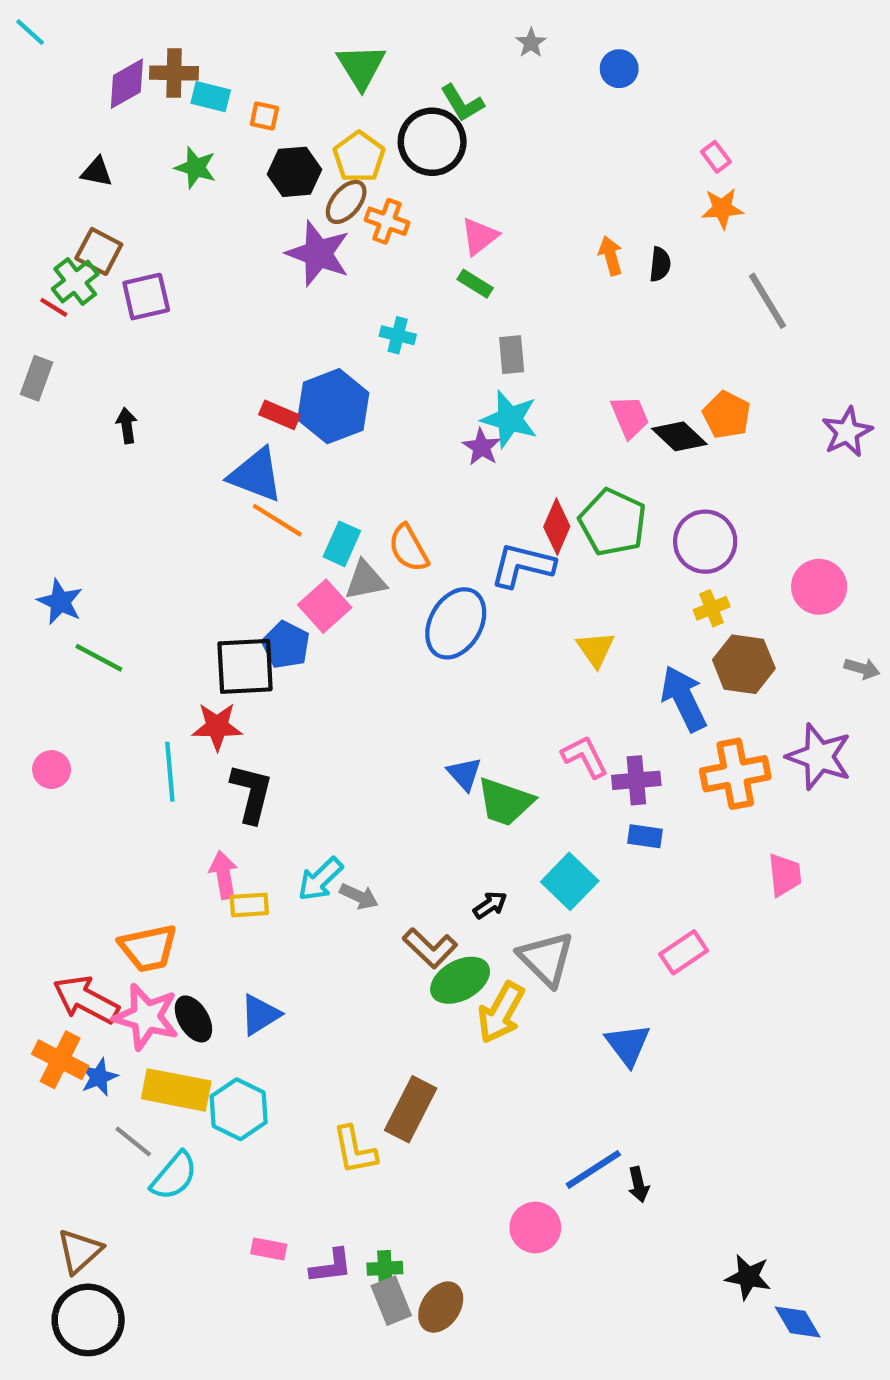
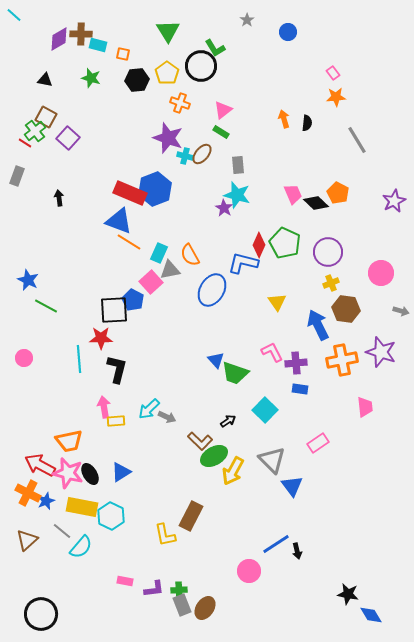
brown ellipse: (346, 202) -> (202, 154), moved
purple star: (318, 254) -> (168, 138), moved
purple square: (146, 297) -> (68, 138), turned -35
red rectangle: (279, 415) -> (130, 193), size x1.8
gray triangle: (546, 959) -> (272, 460), moved
brown triangle: (80, 1251) -> (27, 540), moved

